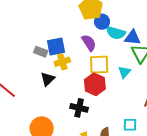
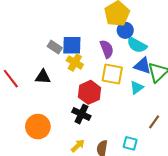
blue triangle: (133, 37) -> (143, 66), moved
yellow cross: (62, 62) -> (75, 62), turned 35
black triangle: (48, 79) -> (43, 77), moved, turned 35
red hexagon: (95, 84) -> (89, 92), moved

